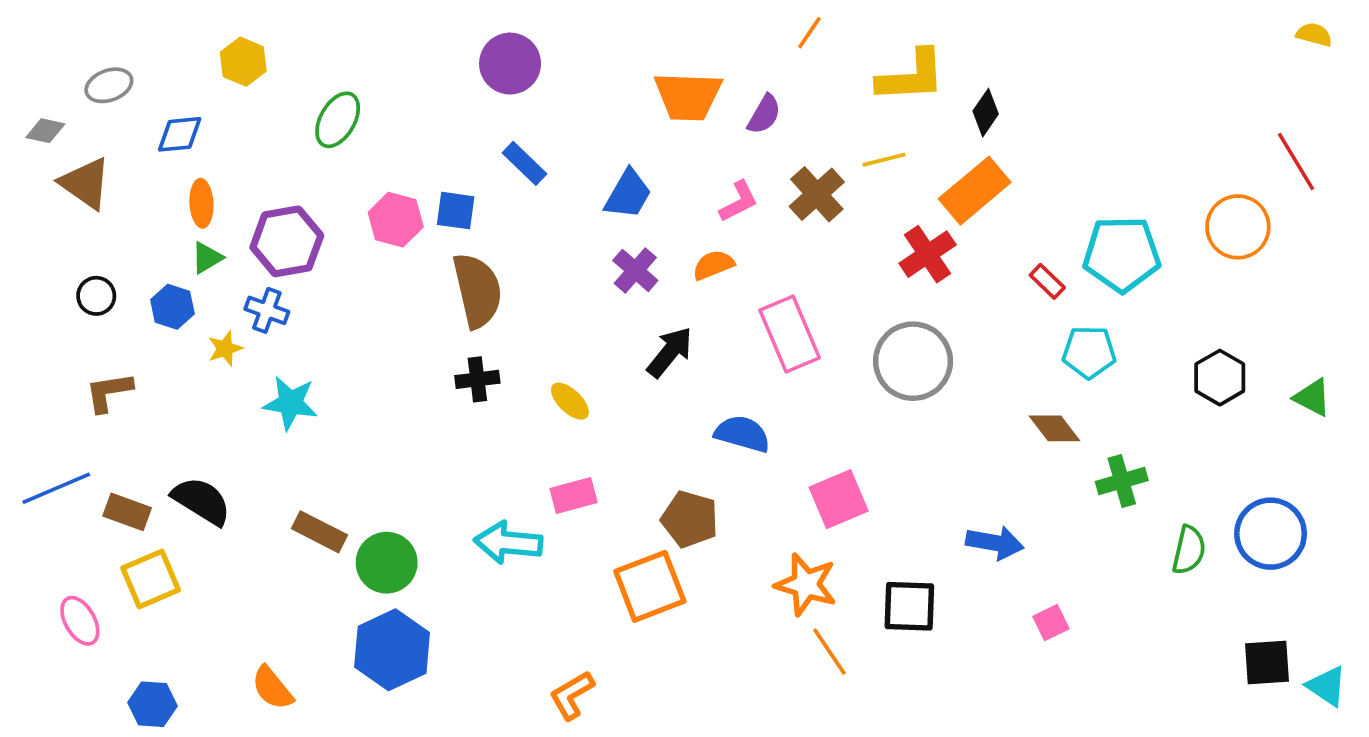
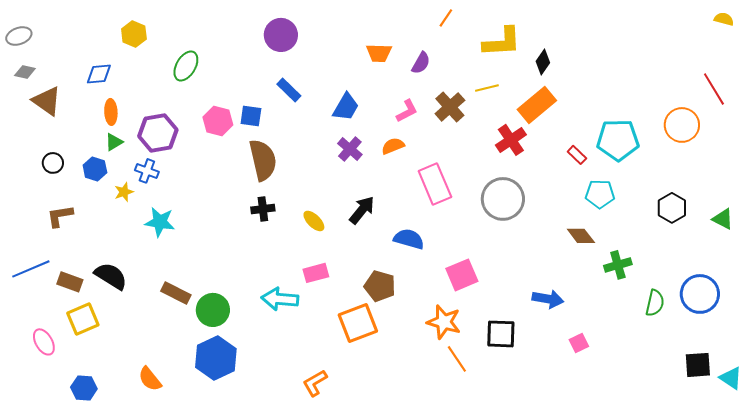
gray ellipse: (109, 85) -> (19, 36), moved
orange trapezoid: (688, 96) -> (379, 53), size x0.7
black arrow: (670, 352) -> (362, 210), moved

